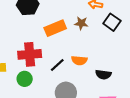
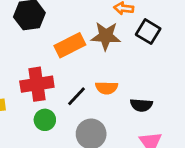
brown star: (81, 23) -> (106, 36), size x1.5
green circle: (25, 79) -> (45, 120), moved

